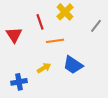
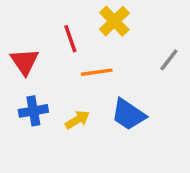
gray line: (96, 26) -> (169, 60), moved
blue cross: (19, 82) -> (33, 111), moved

